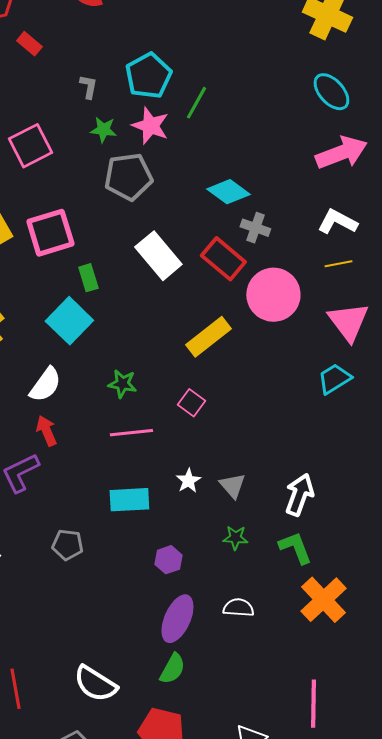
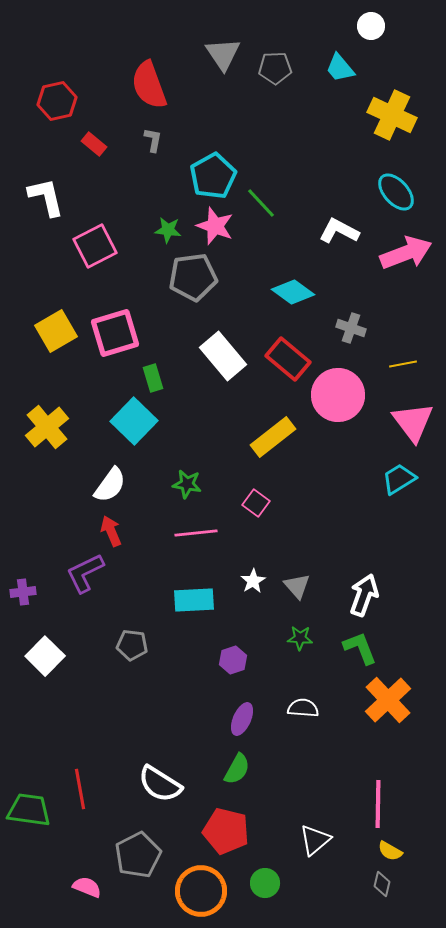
gray L-shape: (88, 87) -> (153, 140), moved
green line: (196, 103) -> (261, 203), turned -72
white L-shape: (337, 222) -> (339, 231), moved
gray cross: (255, 228) -> (351, 328), moved
purple ellipse: (177, 619) -> (242, 719), size x0.7

